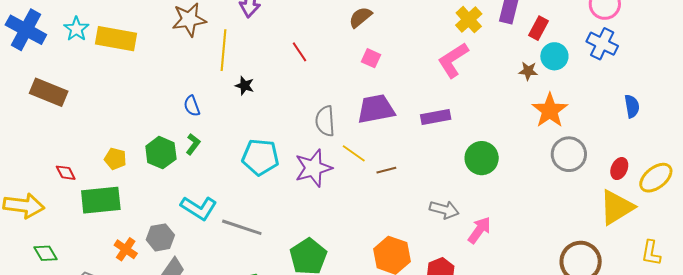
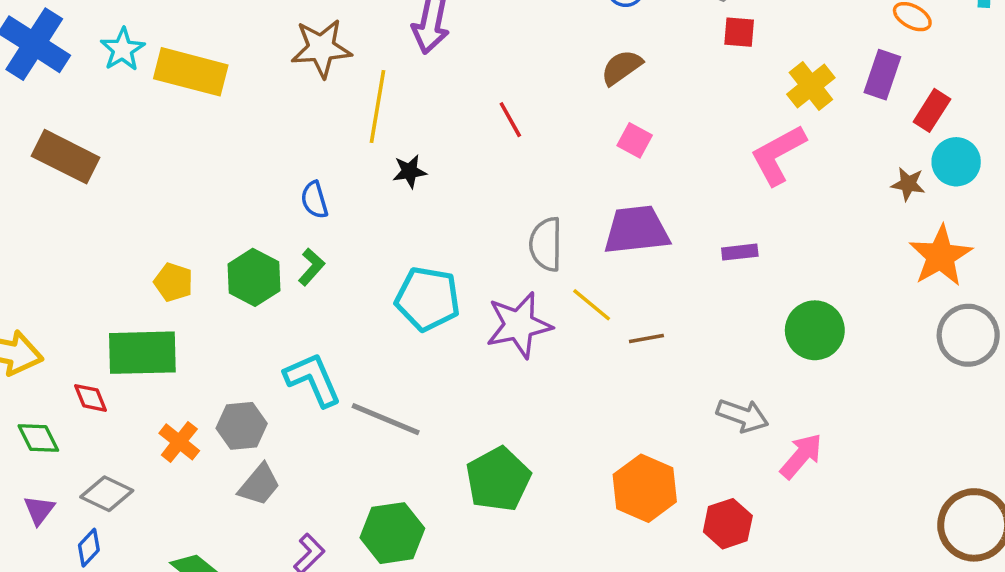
black star: (245, 86) -> (410, 171), turned -30
purple rectangle: (436, 117) -> (740, 252), size x0.7
red diamond: (66, 173) -> (90, 398), moved
cyan L-shape: (199, 208) -> (313, 379), turned -150

